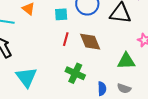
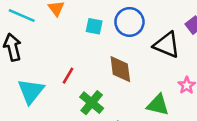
red line: (66, 39) -> (68, 76), moved

